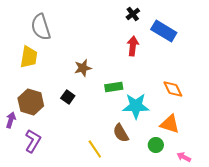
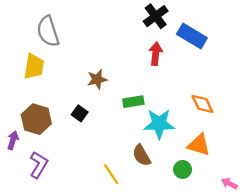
black cross: (133, 14) -> (156, 16), size x1.5
pink arrow: (184, 157) -> (229, 184), moved

